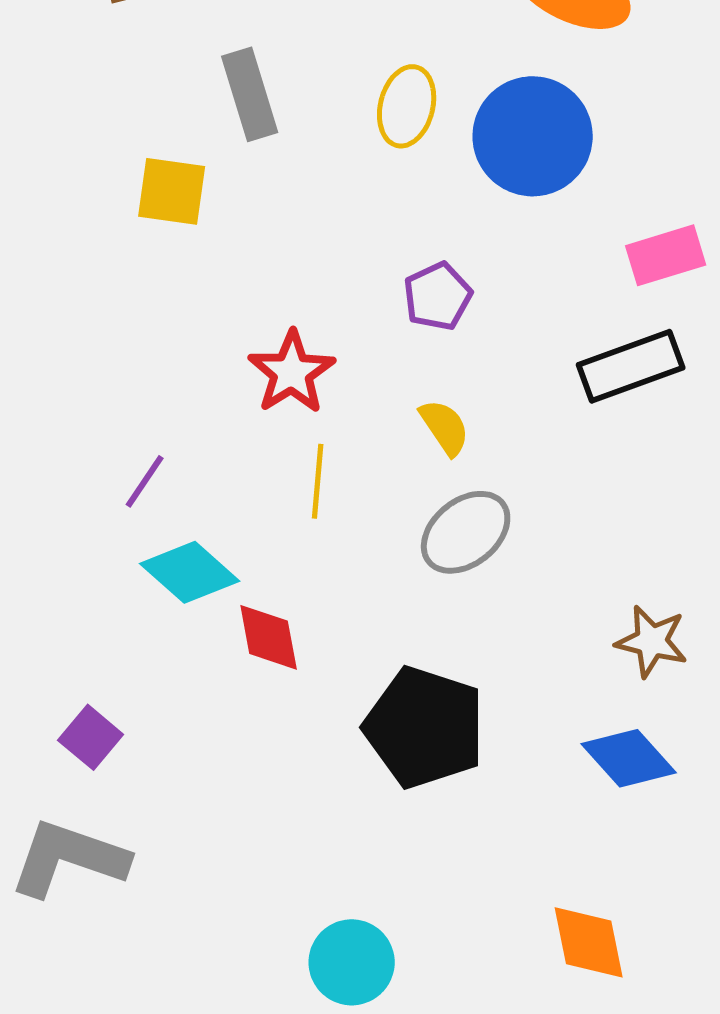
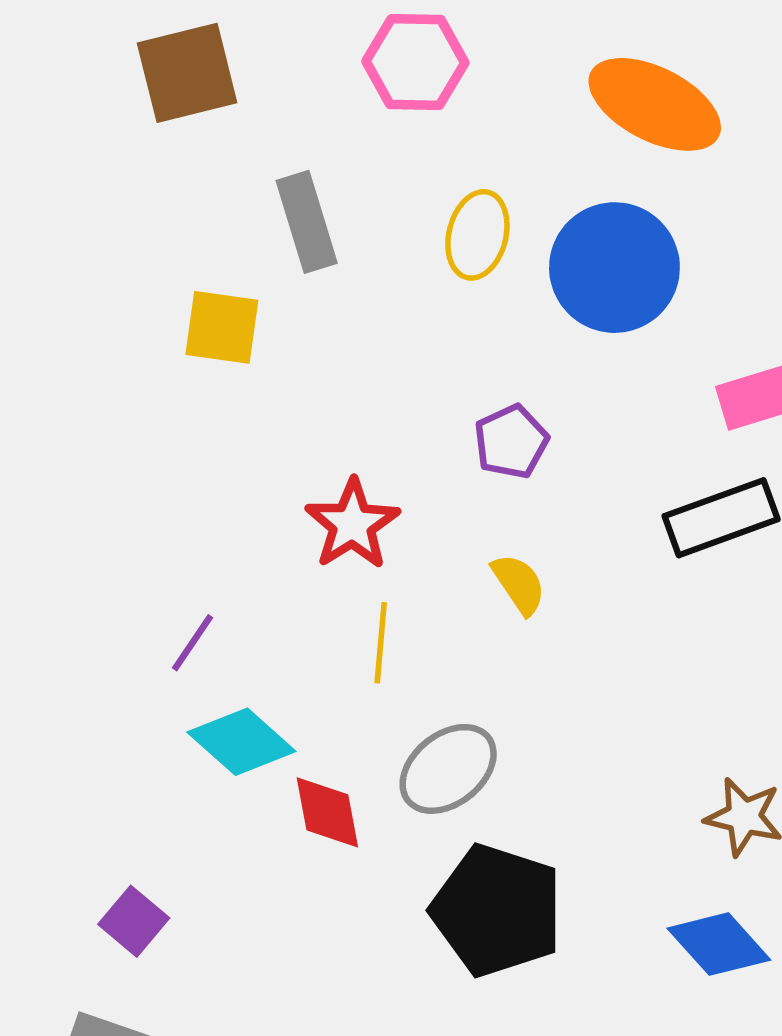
gray ellipse: (466, 532) -> (448, 769), moved

